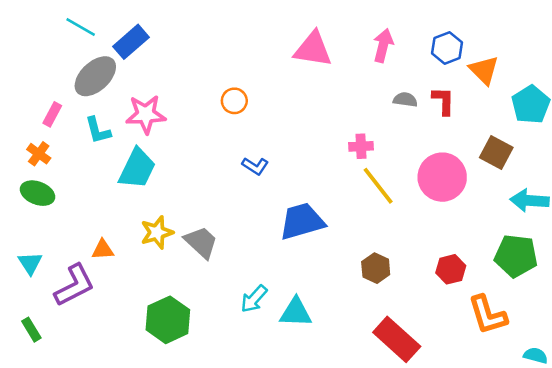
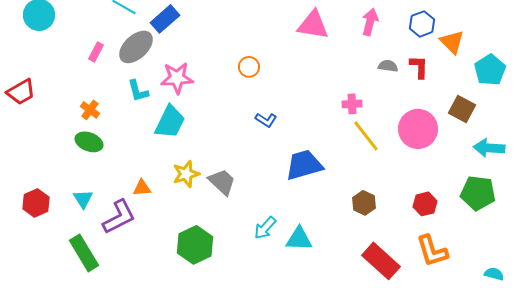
pink rectangle: (52, 114) -> (96, 52), moved
orange L-shape: (488, 315) -> (432, 251), moved
green rectangle: (31, 330) -> (84, 253), size x1.8

